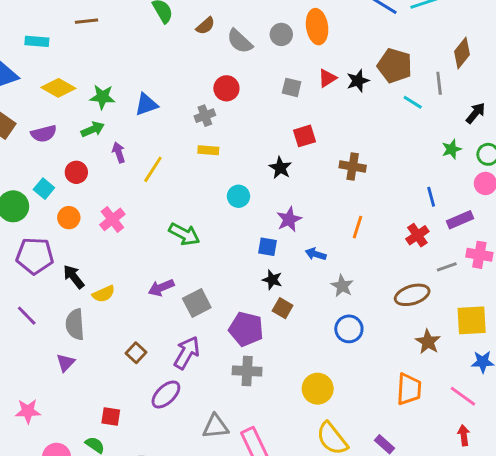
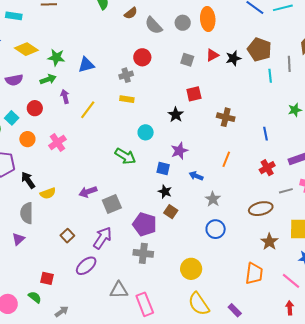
cyan line: (413, 102) -> (270, 76), turned 48
blue line: (431, 197) -> (266, 134), moved
green arrow: (184, 234) -> (125, 156), moved

